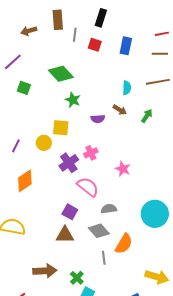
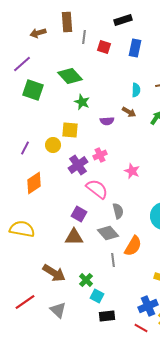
black rectangle: (101, 18) -> (123, 20), moved, turned 54
green square: (24, 88) -> (33, 90), size x1.5
gray semicircle: (109, 209) -> (118, 211), turned 84
brown arrow: (45, 271) -> (54, 273), turned 35

